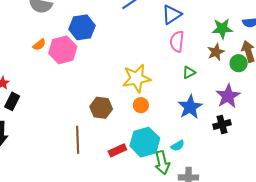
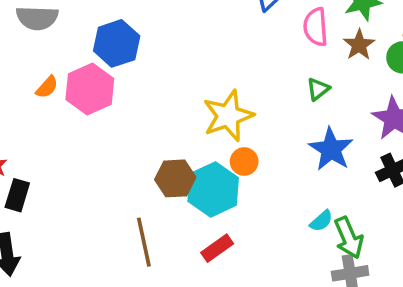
pink semicircle: (177, 42) -> (316, 27), moved
cyan hexagon: (145, 142) -> (213, 189), moved
green arrow: (162, 163) -> (349, 238), moved

